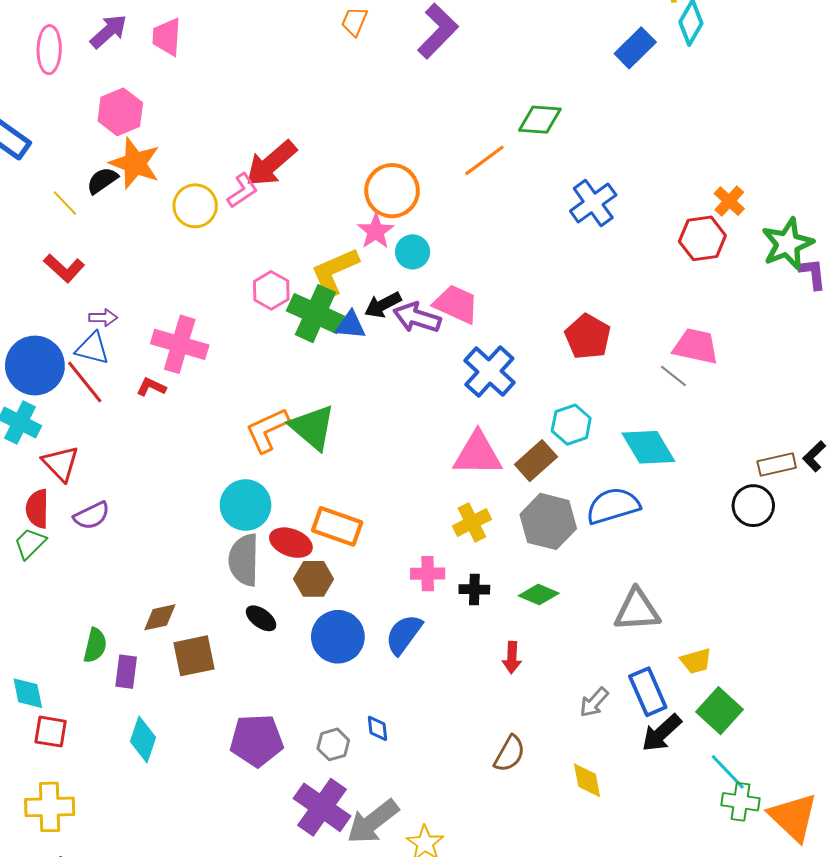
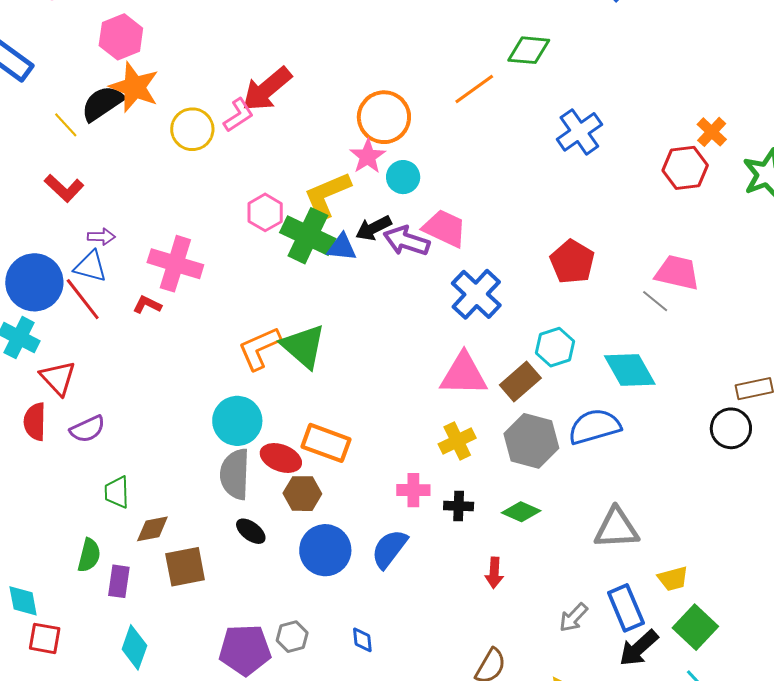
black semicircle: (102, 180) -> (102, 103), size x1.4
green trapezoid: (30, 543) -> (117, 492), moved, turned -48
gray hexagon: (333, 744) -> (292, 637), moved

